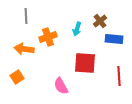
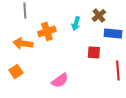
red square: (85, 63) -> (94, 52), moved, size x0.6
pink semicircle: (61, 86) -> (60, 80), turned -96

